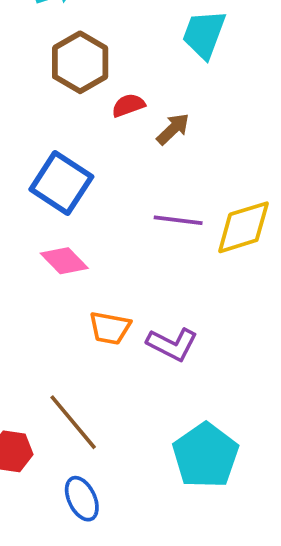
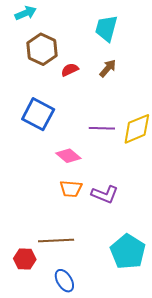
brown arrow: (173, 129) -> (108, 68), moved
pink diamond: (64, 261) -> (68, 156), moved
brown line: (73, 422) -> (56, 241), turned -48

